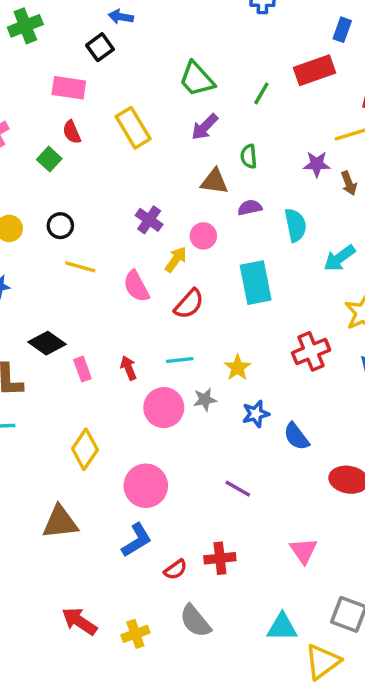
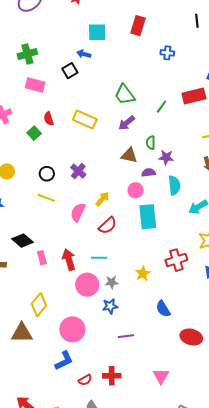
pink rectangle: (69, 88) -> (35, 85), moved
yellow rectangle: (133, 128) -> (85, 119), turned -40
purple star: (317, 164) -> (166, 157), moved
purple cross: (149, 220) -> (78, 171), moved
black circle: (60, 226) -> (47, 174), moved
pink circle: (203, 236) -> (136, 190), moved
pink semicircle: (136, 286) -> (78, 212), turned 48
red arrow: (128, 368) -> (69, 260), size x1.5
yellow star: (238, 368) -> (143, 274), moved
blue star: (256, 414) -> (110, 306), moved
purple line: (238, 489) -> (126, 336), turned -42
brown triangle: (60, 522) -> (22, 333), moved

